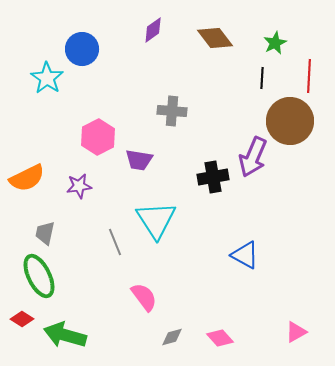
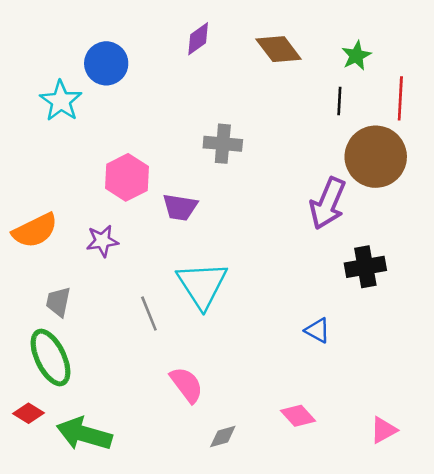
black cross: (213, 177) -> (365, 267), moved
blue triangle: (245, 255) -> (317, 330), size x0.7
pink diamond: (220, 338) -> (298, 416), moved

